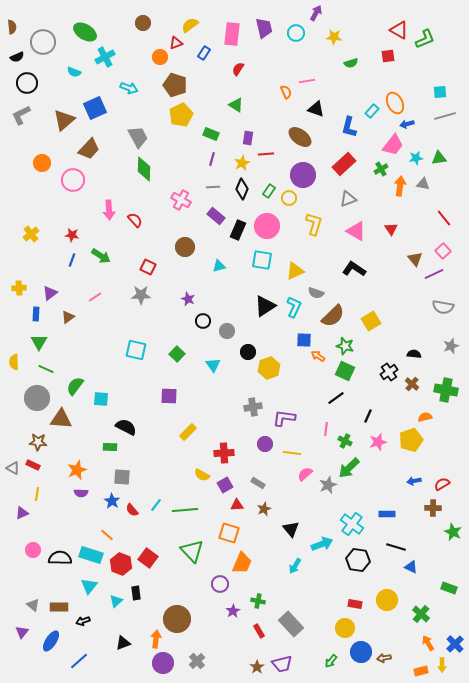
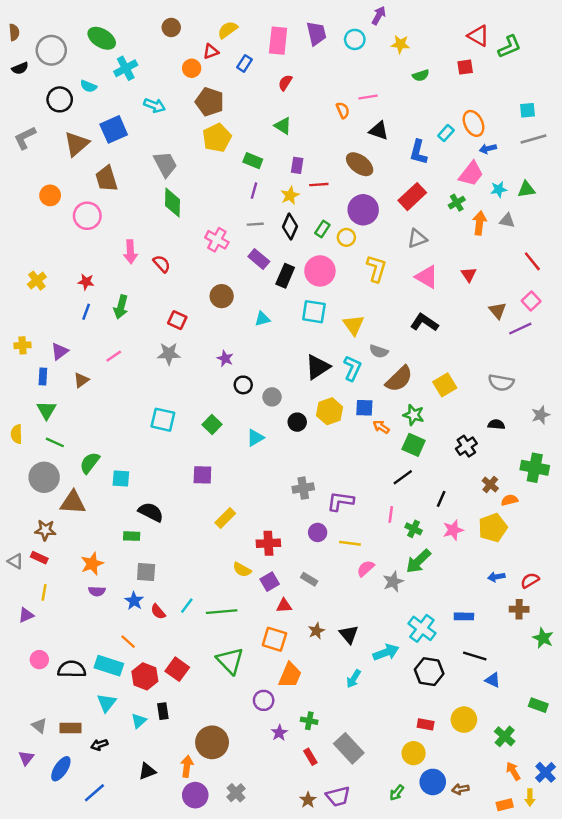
black circle: (27, 83) -> (60, 99), moved
brown trapezoid: (89, 149) -> (106, 179), turned 120
green arrow: (101, 256) -> (121, 307), turned 72
yellow triangle: (295, 271) -> (354, 325), turned -42
gray semicircle: (443, 307) -> (501, 383), moved
cyan triangle: (213, 365) -> (255, 438), turned 35
yellow hexagon: (269, 368) -> (330, 411), moved
brown cross: (412, 384) -> (490, 484), moved
brown star: (264, 509) -> (316, 631), moved

